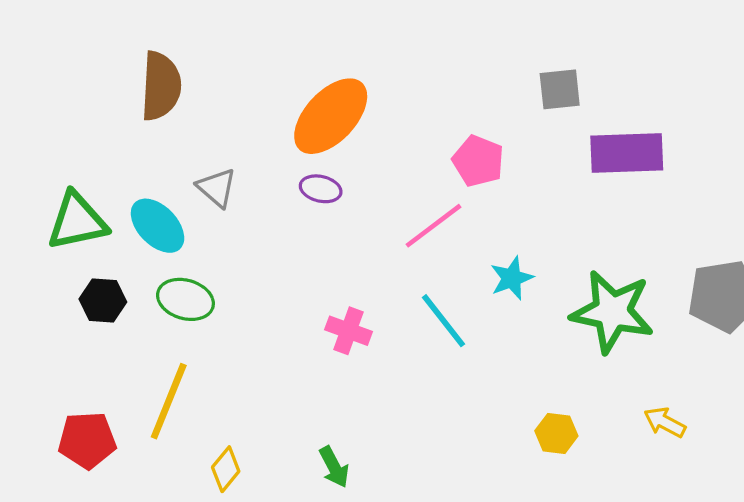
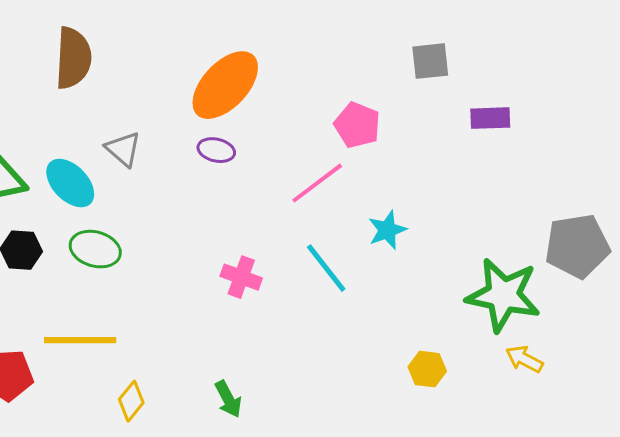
purple rectangle: (627, 153) -> (490, 118), size x0.6
green star: (612, 312) -> (503, 295), moved
yellow line: (169, 401) -> (80, 340), turned 68

